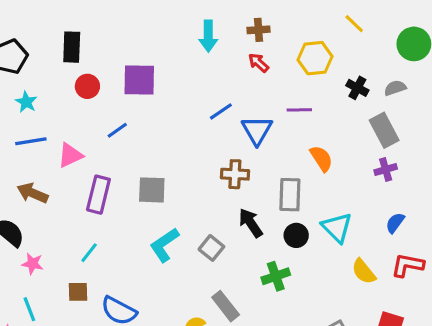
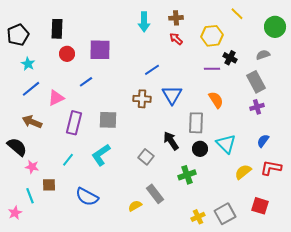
black cross: (357, 88) -> (230, 58), moved
purple line: (299, 110) -> (212, 69), moved
blue triangle: (257, 130) -> (172, 95), moved
blue line: (31, 141) -> (31, 89), turned -30
brown cross: (235, 174) -> (142, 99), moved
cyan L-shape: (164, 245) -> (101, 155), moved
yellow semicircle: (364, 272) -> (243, 172), turned 90
brown square: (78, 292) -> (49, 185), moved

